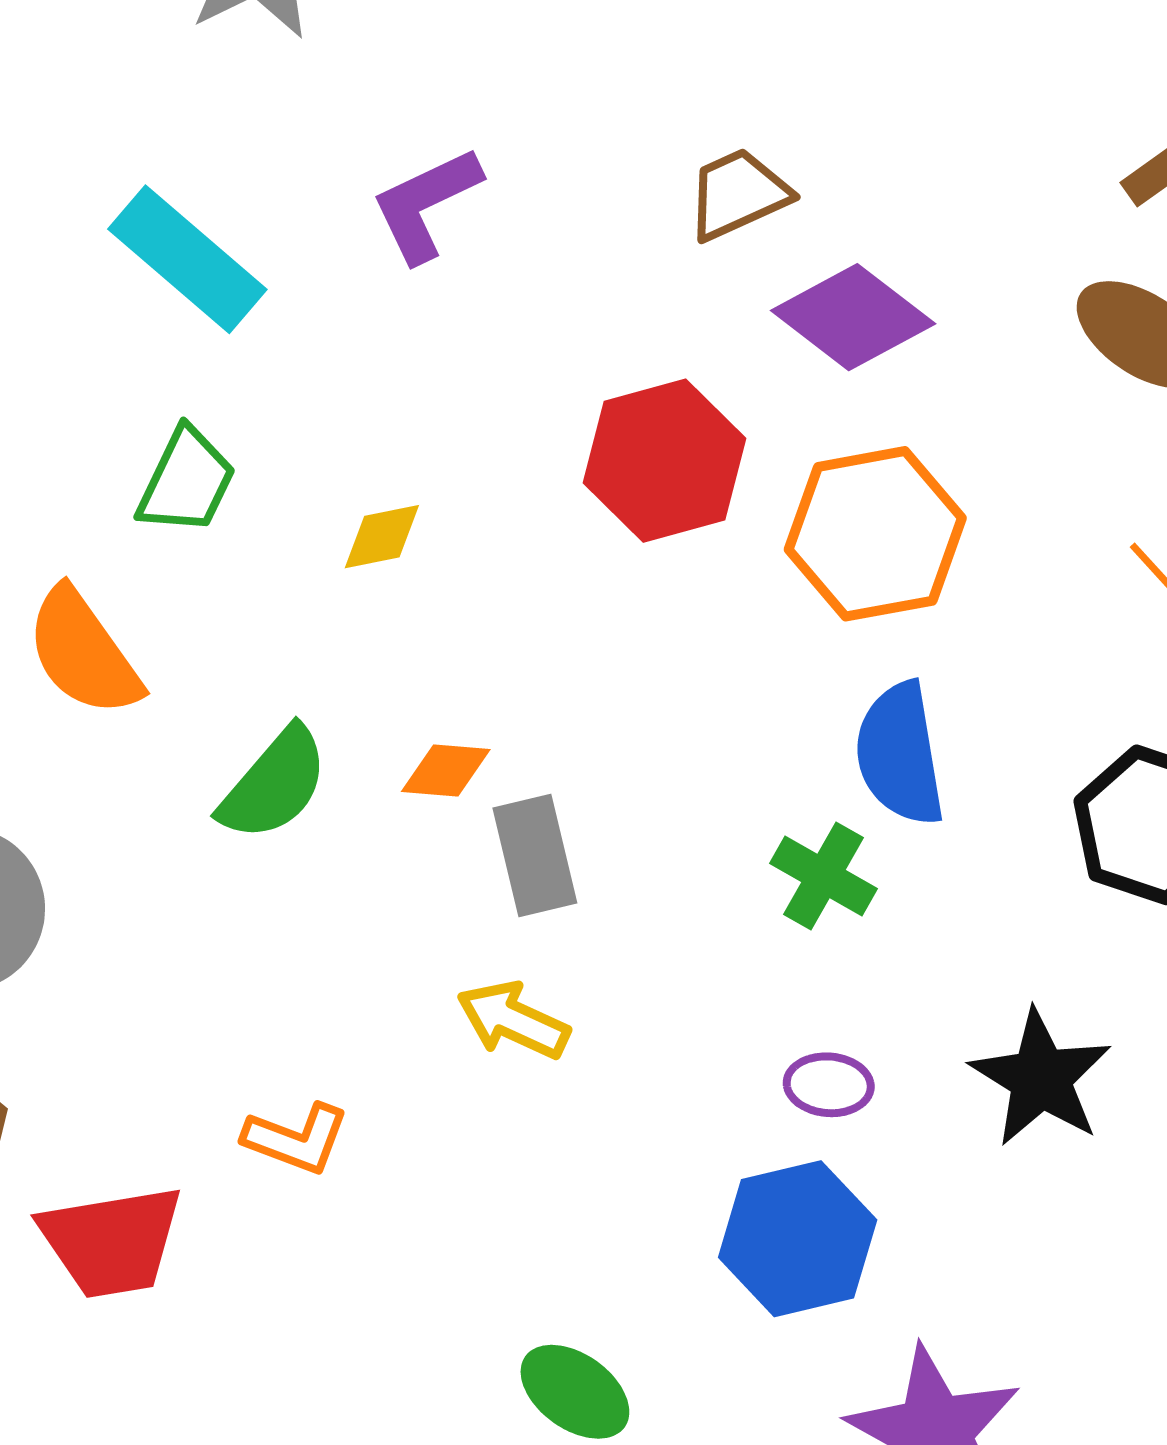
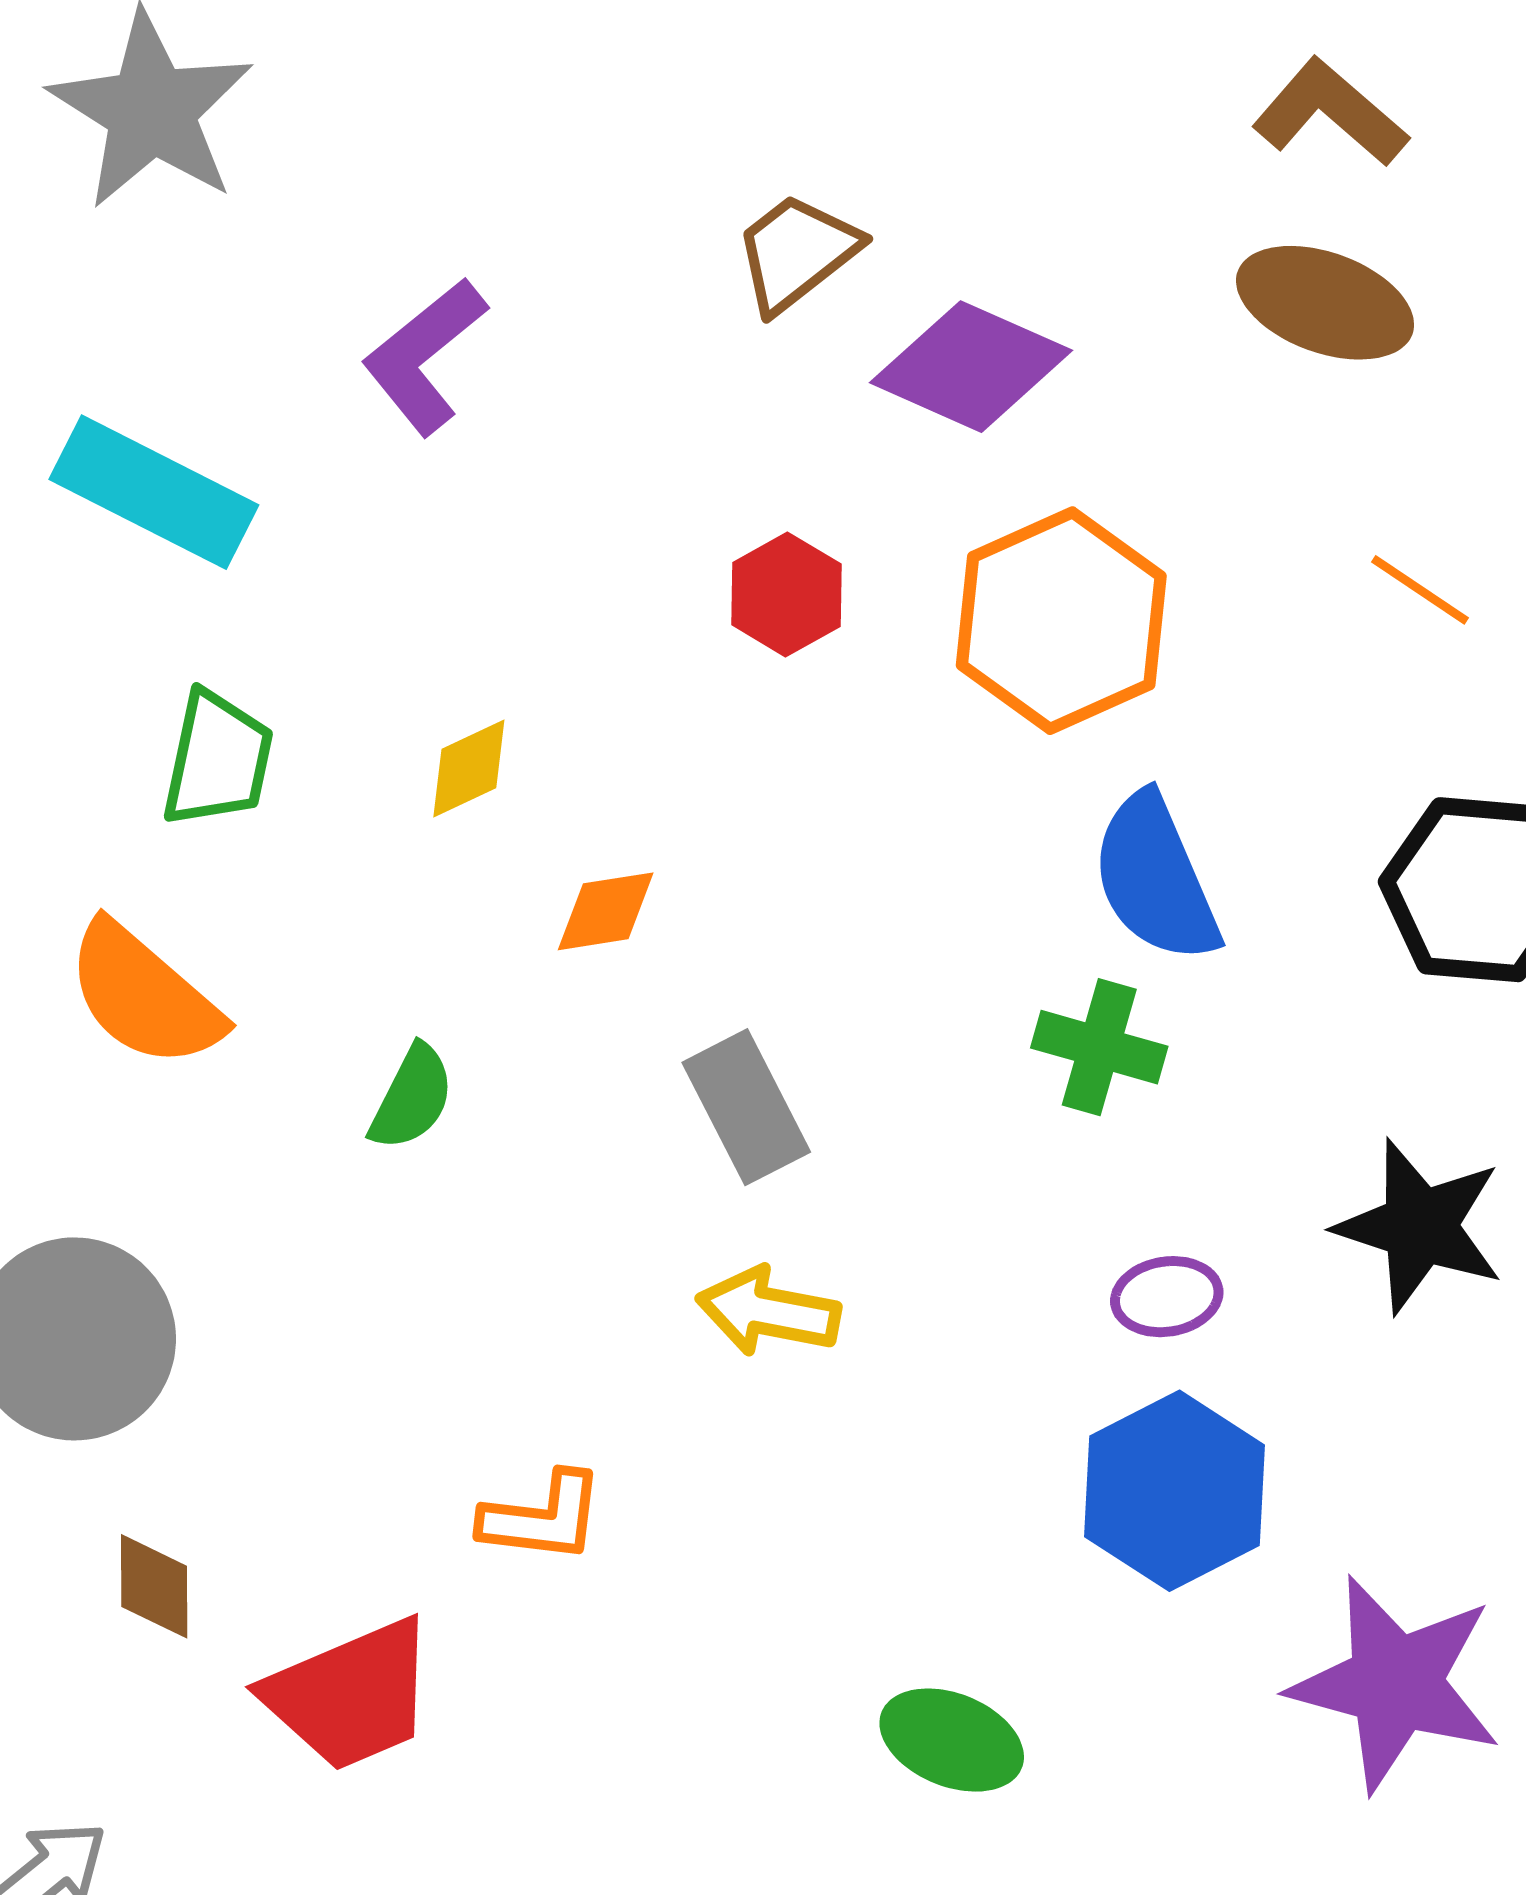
red hexagon: (664, 461) -> (786, 594), size x0.6
orange diamond: (446, 771) -> (606, 911), moved
green semicircle: (274, 784) -> (412, 1098), size x0.7

